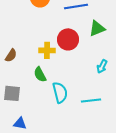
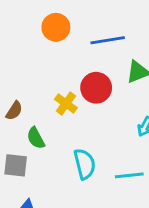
yellow cross: (47, 50) -> (66, 104), turned 35
green semicircle: (40, 74) -> (36, 138), moved

